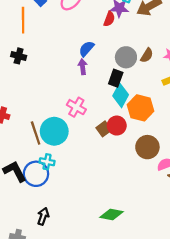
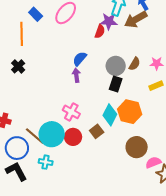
black cross: (19, 56) -> (18, 66), turned 32
black rectangle: (116, 78) -> (116, 84), moved
cyan diamond: (121, 95) -> (110, 115), moved
red circle: (117, 126) -> (73, 137), moved
brown line: (36, 133) -> (35, 136), turned -30
blue circle: (36, 174) -> (17, 148), moved

